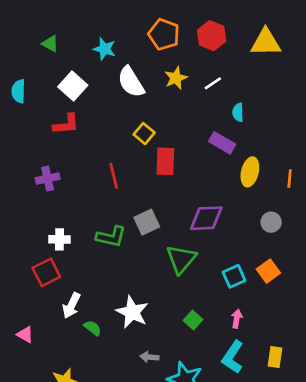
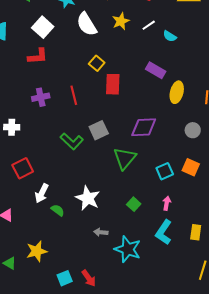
cyan semicircle: (238, 112) -> (170, 36), moved, turned -56
purple cross: (48, 179) -> (41, 97), moved
green L-shape: (111, 237) -> (72, 141), turned 30
white cross: (60, 239) -> (12, 127), moved
orange square: (268, 271) -> (191, 167), turned -30

